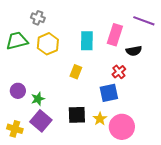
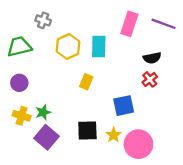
pink rectangle: (115, 35) -> (129, 24), moved
yellow hexagon: (48, 44) -> (68, 47), moved
red cross: (119, 72) -> (150, 79), moved
purple circle: (18, 91) -> (19, 83), moved
yellow cross: (15, 129) -> (22, 116), moved

